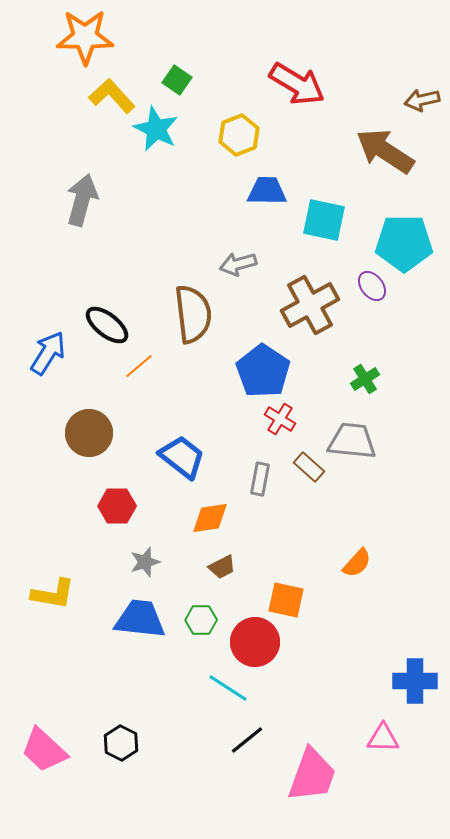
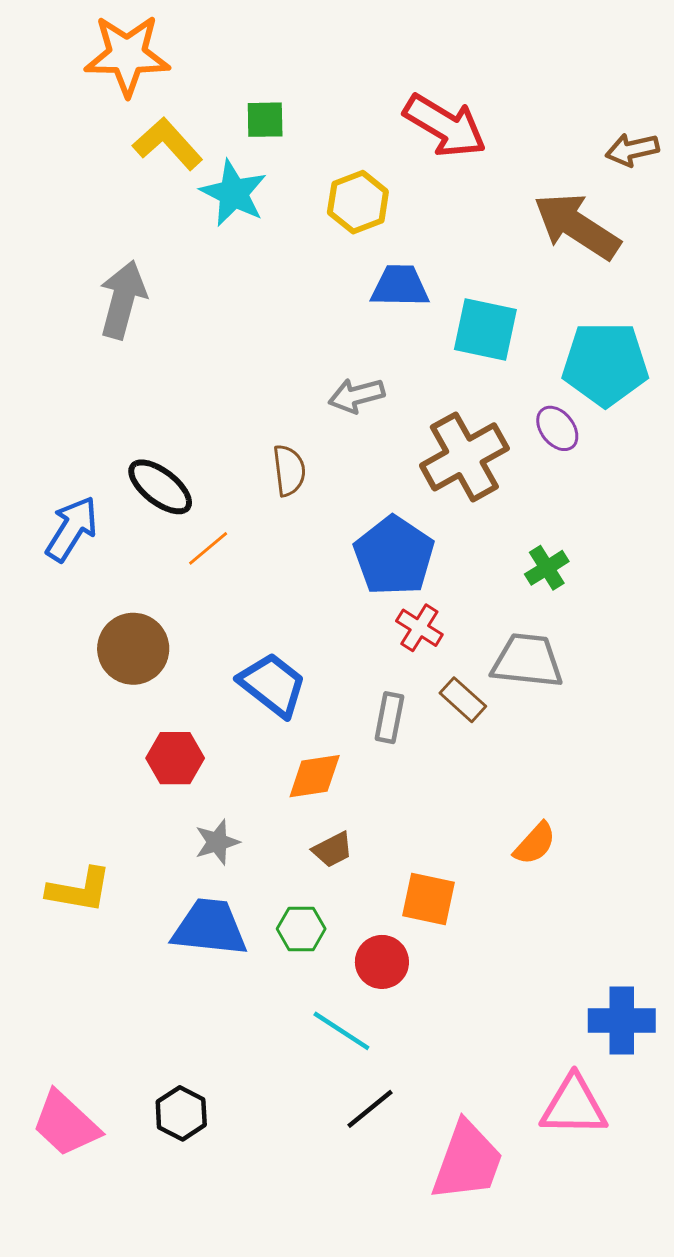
green square: (177, 80) -> (265, 120), turned -36
brown semicircle: (193, 314) -> (289, 470), size x0.6
red circle: (255, 642) -> (382, 962), size x0.7
pink triangle: (383, 738) -> (574, 1106), size x1.4

